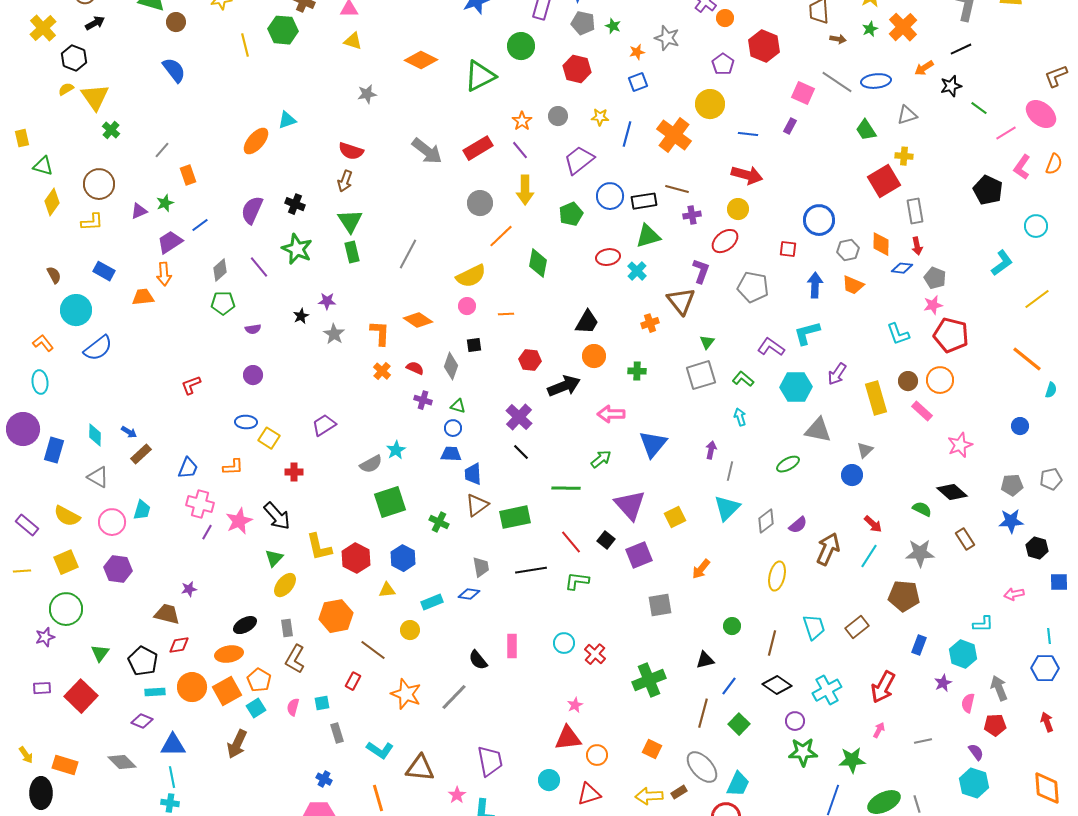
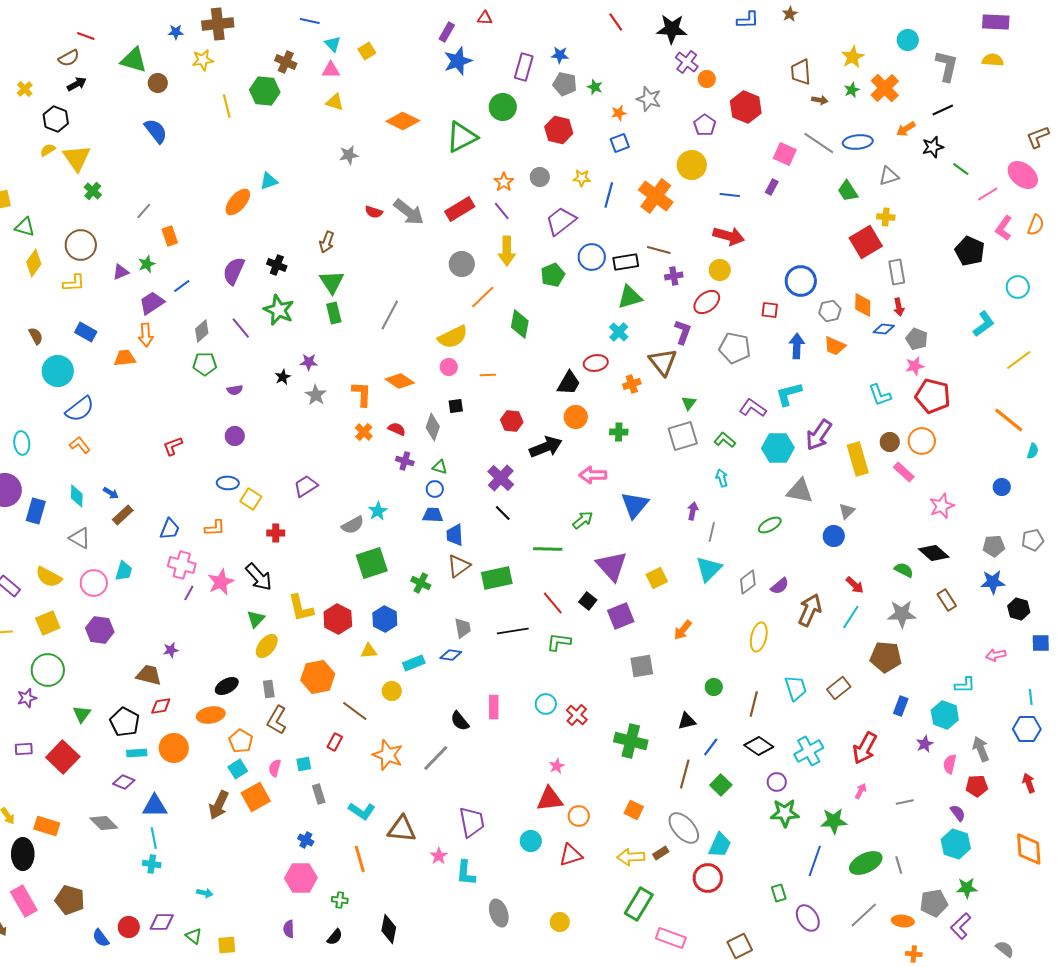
yellow cross: (43, 28) -> (25, 89), size x0.6
red semicircle: (351, 151) -> (374, 212), moved, size x0.7
red ellipse: (608, 257) -> (596, 363), moved
orange L-shape: (43, 343) -> (80, 445), moved
purple arrow: (837, 374) -> (819, 435), size x1.4
green cross: (649, 680) -> (631, 741), turned 36
orange square: (227, 691) -> (256, 797), moved

